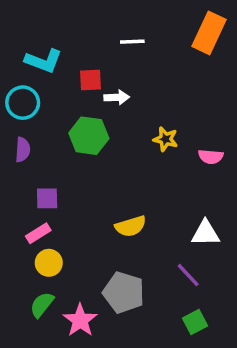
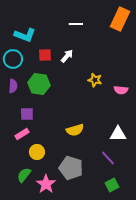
red square: (91, 80) -> (45, 55), moved
white arrow: (117, 97) -> (67, 56), turned -48
green hexagon: (89, 136) -> (39, 84), moved
yellow circle: (49, 263) -> (37, 152), moved

